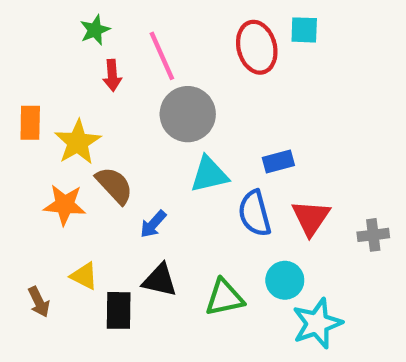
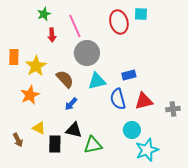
brown semicircle: (114, 185) -> (65, 79), moved
orange star: (65, 205) -> (30, 95), turned -30
red triangle: (311, 218) -> (144, 101), turned 42
green triangle: (224, 298) -> (93, 145), moved

